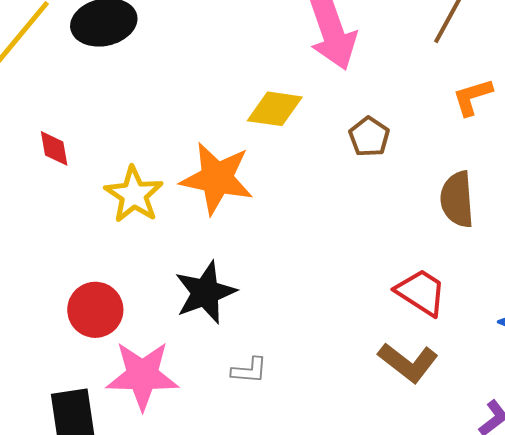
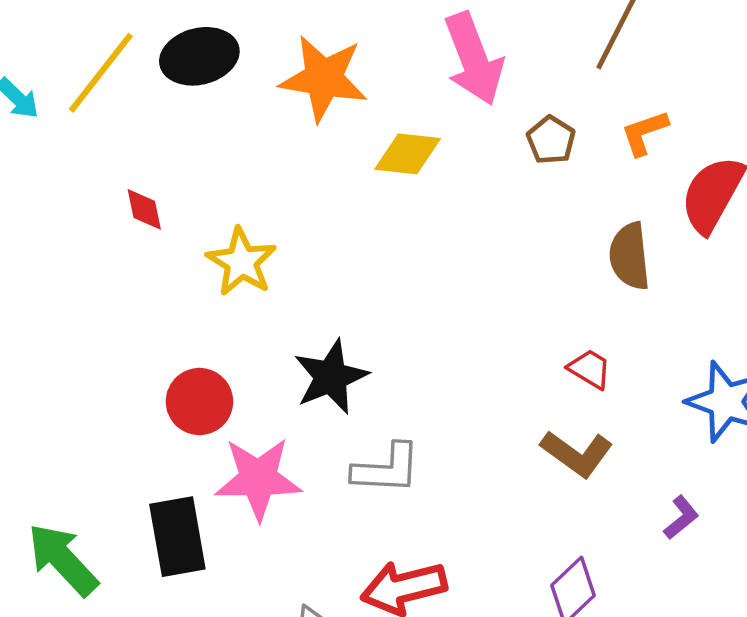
brown pentagon: (369, 137) -> (551, 140), moved
orange star: (217, 178) -> (324, 78), moved
red trapezoid: (421, 292) -> (590, 369), size x0.7
gray L-shape: (249, 370) -> (386, 469), size x1.6

